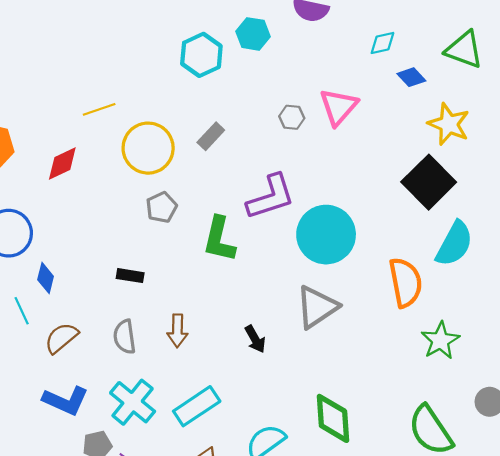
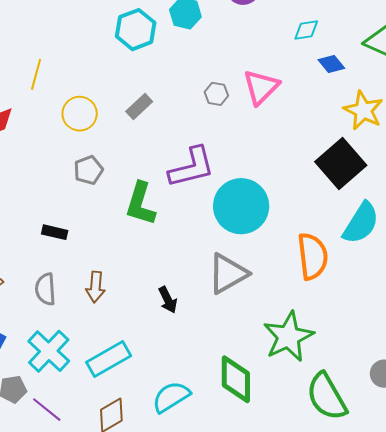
yellow line: (99, 109) -> (36, 74), turned -60
yellow circle: (148, 148) -> (80, 114), size x0.7
green star: (440, 341) -> (288, 337), moved, size x1.4

